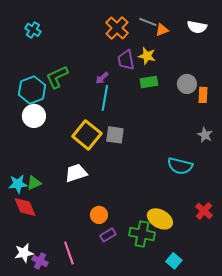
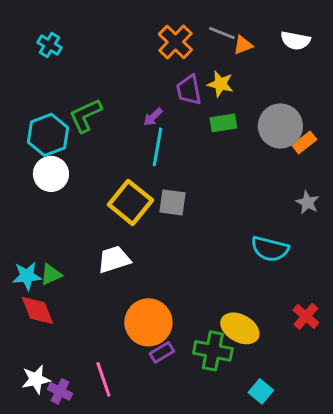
gray circle: (187, 84) -> (280, 126), size x1.5
orange rectangle: (203, 95) -> (304, 142), turned 49
orange circle: (99, 215) -> (148, 322), size x1.8

